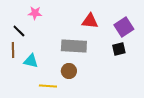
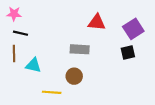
pink star: (35, 13) -> (14, 14), moved
black line: (19, 31) -> (20, 33), turned -32
gray rectangle: (74, 46) -> (80, 49), size x0.7

